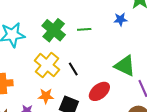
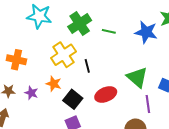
blue star: (120, 19) -> (146, 32), size x1.6

